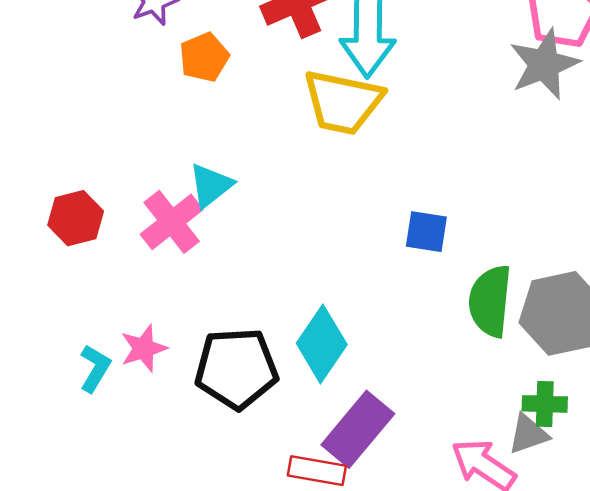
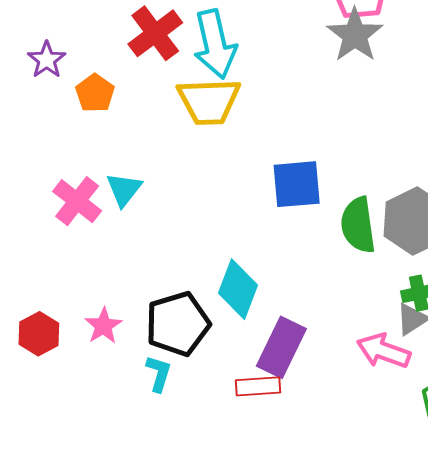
red hexagon: (76, 218) -> (39, 334), moved
pink cross: (172, 222) -> (77, 201), moved
blue square: (426, 232) -> (297, 184), size x1.5
cyan L-shape: (95, 368) -> (159, 373), moved

